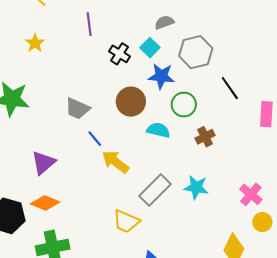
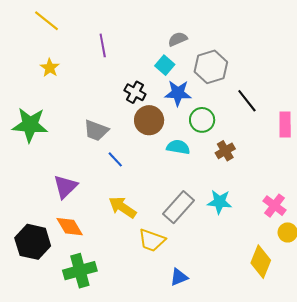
black cross: (120, 54) -> (135, 92), moved
yellow arrow: (115, 162) -> (123, 207), moved
orange diamond: (45, 203) -> (70, 227), turned 40

